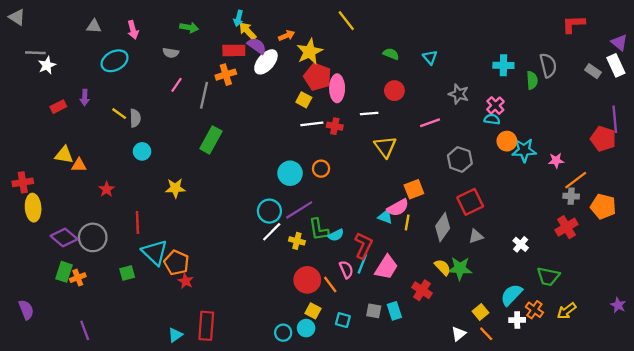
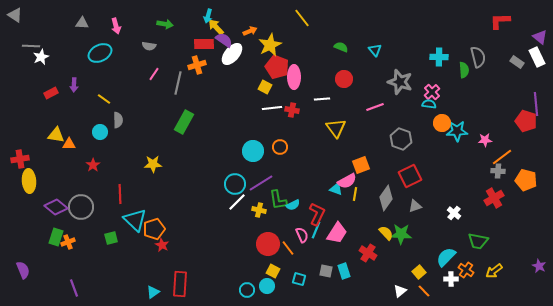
gray star: (459, 94) -> (400, 82), size x1.4
gray semicircle: (135, 118) -> (118, 120), moved
cyan circle: (142, 151) -> (100, 132), moved
orange pentagon: (176, 263) -> (154, 229), turned 30

